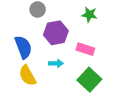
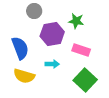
green star: (89, 15) -> (76, 21), moved
yellow semicircle: (27, 76) -> (24, 76), turned -45

